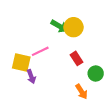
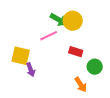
pink line: (40, 51) -> (49, 36), moved
red rectangle: (77, 58) -> (76, 52), turned -40

